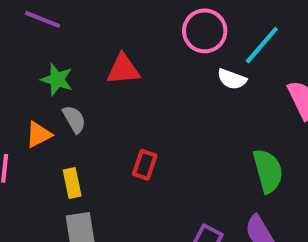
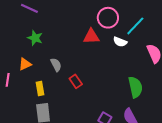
red triangle: (123, 69) -> (91, 36), moved
gray semicircle: (74, 119) -> (56, 65), moved
red rectangle: (145, 165) -> (76, 81), turned -56

